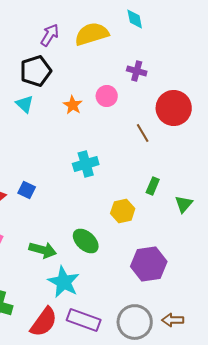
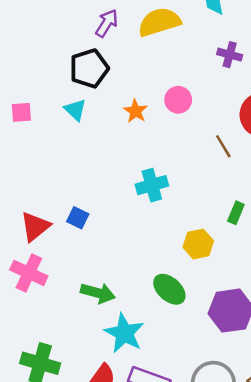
purple cross: (137, 71) -> (230, 55), moved
green ellipse: (86, 241) -> (169, 289), moved

